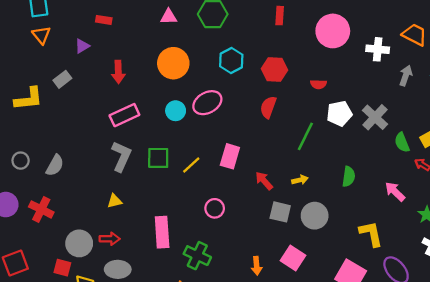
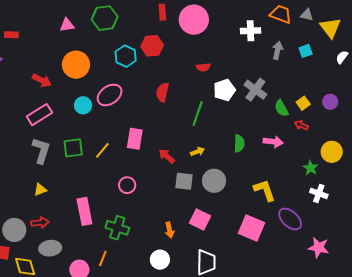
pink circle: (333, 31) -> (194, 20), moved
red hexagon: (274, 69) -> (152, 46), moved
red arrow: (118, 72) -> (42, 80), moved, turned -54
pink arrow: (395, 192) -> (273, 142), moved, turned 150

